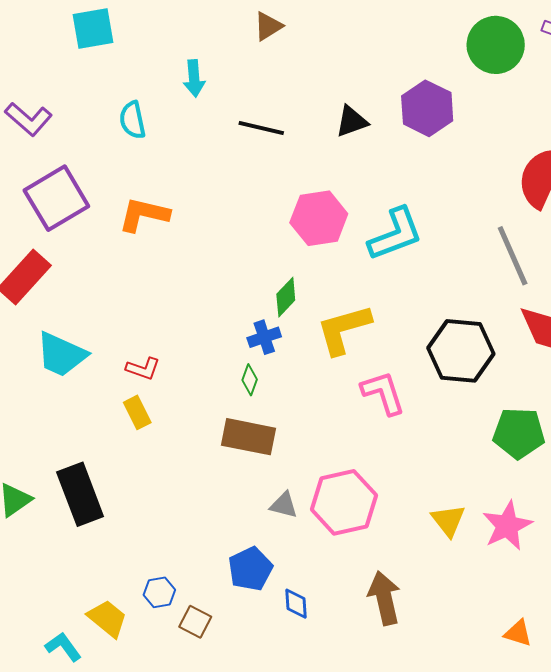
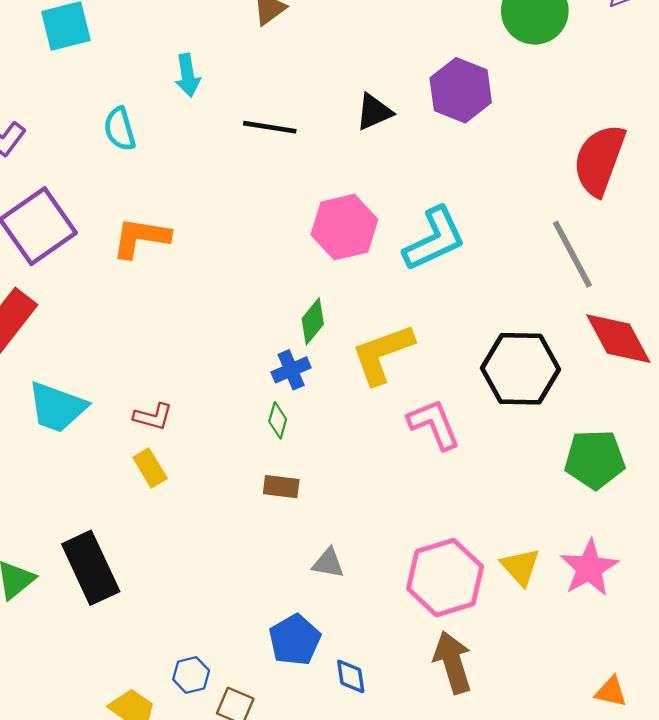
brown rectangle: (248, 437) -> (281, 487), size x0.6
pink hexagon: (344, 502) -> (445, 578), moved

